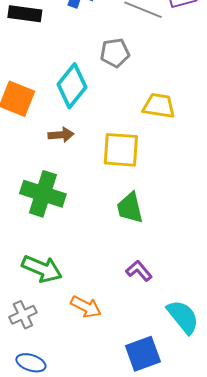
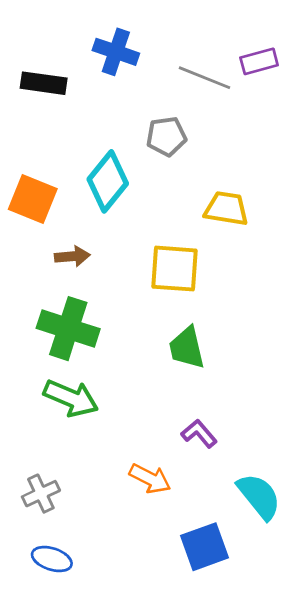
brown arrow: (61, 135) -> (72, 256), moved
green arrow: (42, 269) -> (71, 398), moved
orange arrow: (86, 307) -> (150, 479), moved

